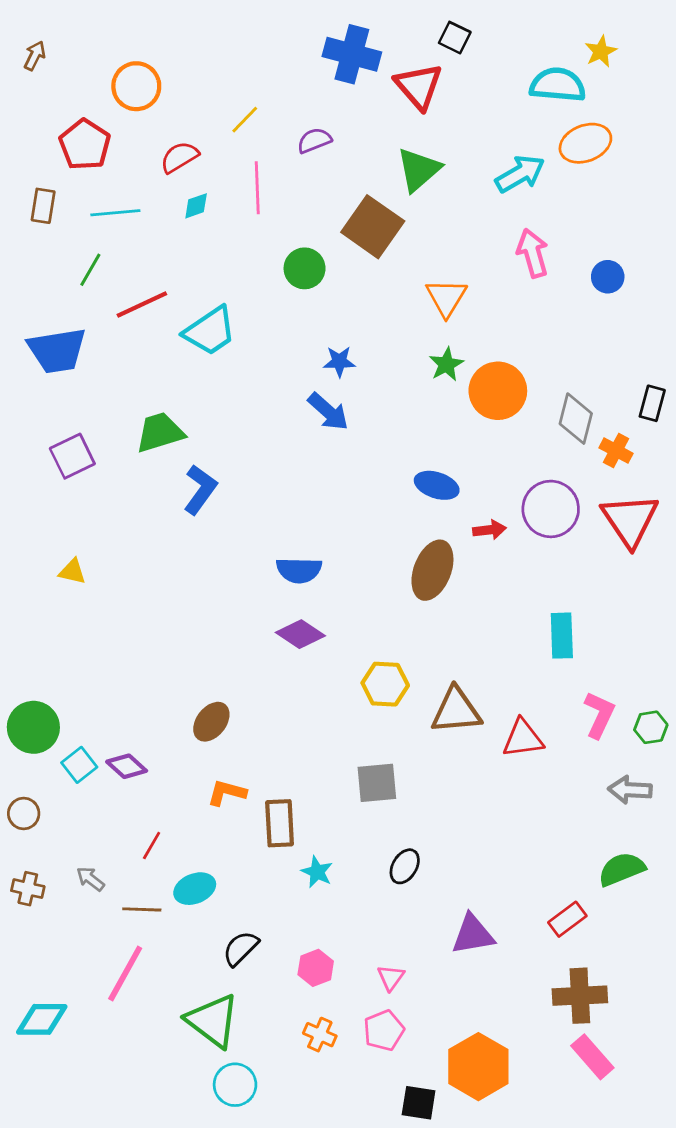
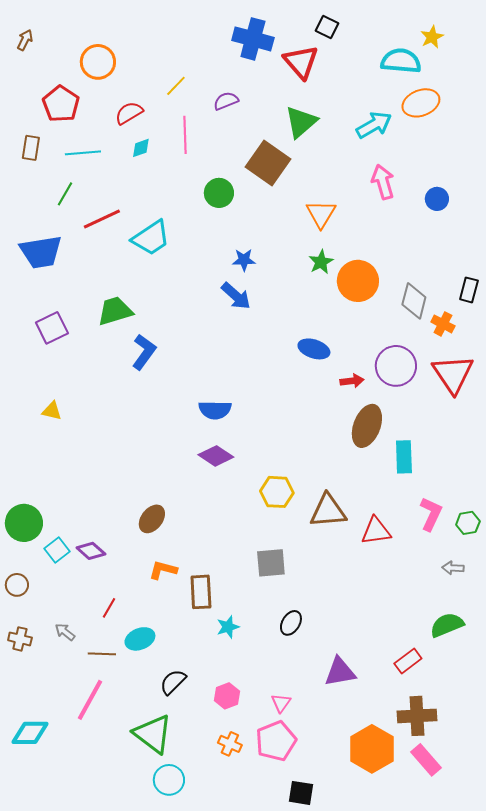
brown ellipse: (432, 570) -> (367, 426), moved
gray arrow: (630, 790) -> (453, 568), size x0.7
cyan star: (317, 872) -> (228, 627), turned 30
pink pentagon: (384, 1030) -> (276, 741), size x1.4
orange hexagon: (478, 1067) -> (372, 749), moved

